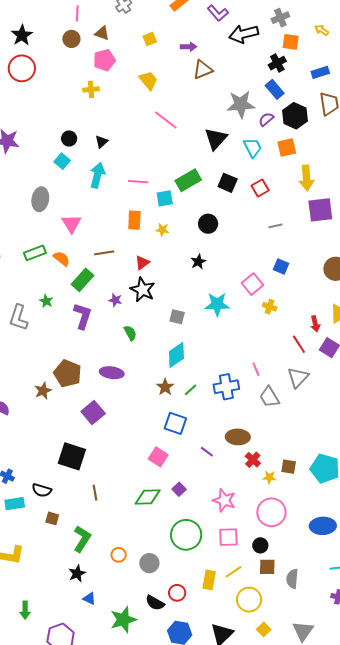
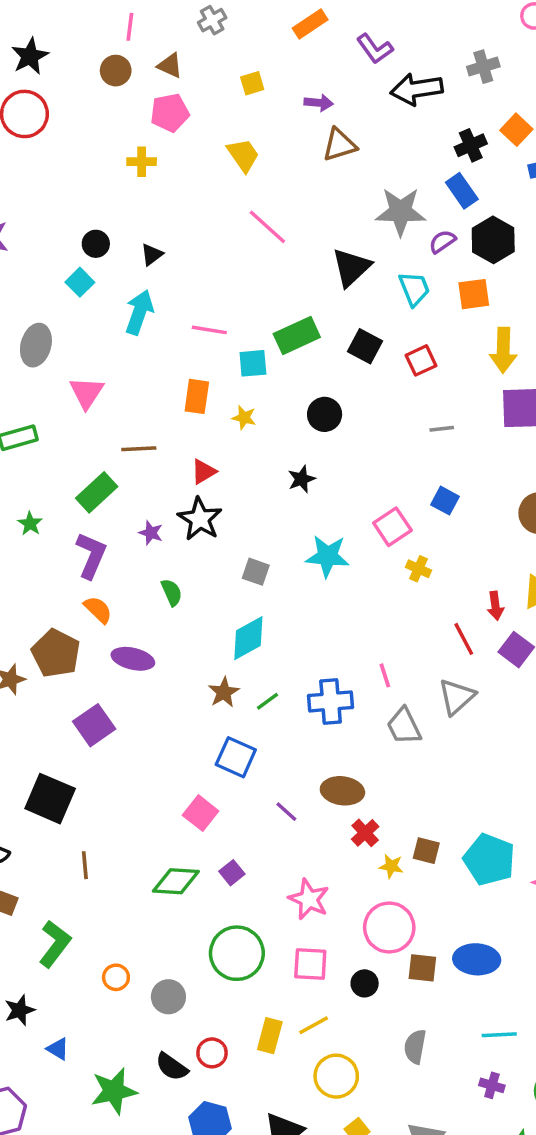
orange square: (291, 42) -> (516, 130), moved, turned 30
orange semicircle: (62, 259) -> (98, 610), moved
brown square: (267, 567) -> (422, 968), moved
black star: (77, 573) -> (20, 1010), moved

